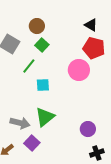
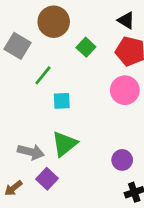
brown circle: (37, 26) -> (54, 22), size x1.5
green square: (42, 45) -> (86, 47), moved
pink circle: (79, 70) -> (125, 90), moved

